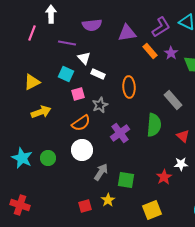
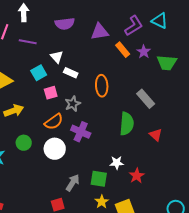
purple line: (67, 43) -> (28, 42), moved
cyan square: (66, 74) -> (39, 73), turned 35
purple cross: (120, 133) -> (81, 132), moved, turned -30
green circle: (48, 158) -> (24, 143), moved
white star: (181, 164) -> (117, 163), moved
gray arrow: (101, 172) -> (73, 183), moved
yellow star: (108, 200) -> (102, 202), moved

